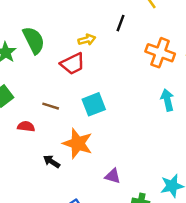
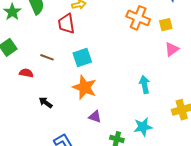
red trapezoid: (73, 64) -> (66, 24), turned 105
cyan arrow: (167, 100) -> (145, 85), moved
orange star: (78, 143) -> (85, 87), moved

